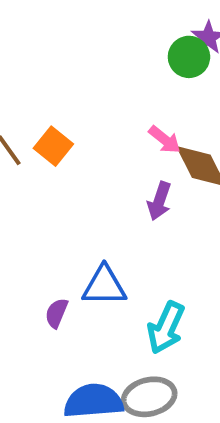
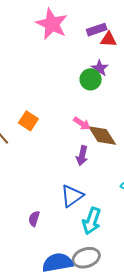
orange square: (53, 146) -> (28, 121), moved
blue triangle: (104, 286) -> (72, 196), moved, turned -30

